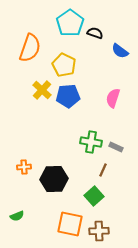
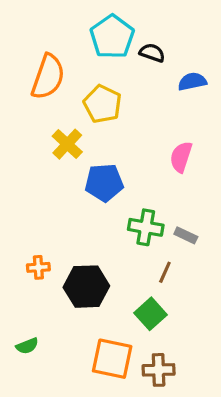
blue semicircle: (120, 51) -> (192, 82), turned 132
blue pentagon: (68, 96) -> (104, 182), moved

